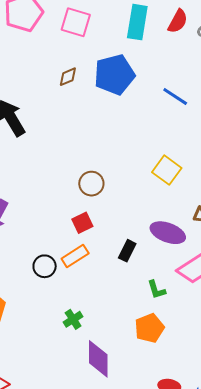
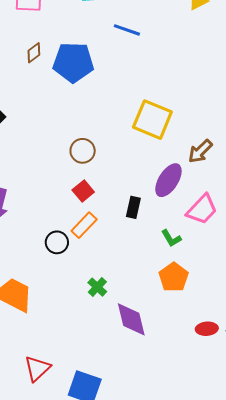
blue pentagon: (114, 75) -> (73, 62), moved, turned 30
blue line: (175, 97) -> (127, 30), moved
yellow square: (167, 170) -> (152, 120), size x1.4
purple ellipse: (168, 233) -> (168, 180), turned -64

